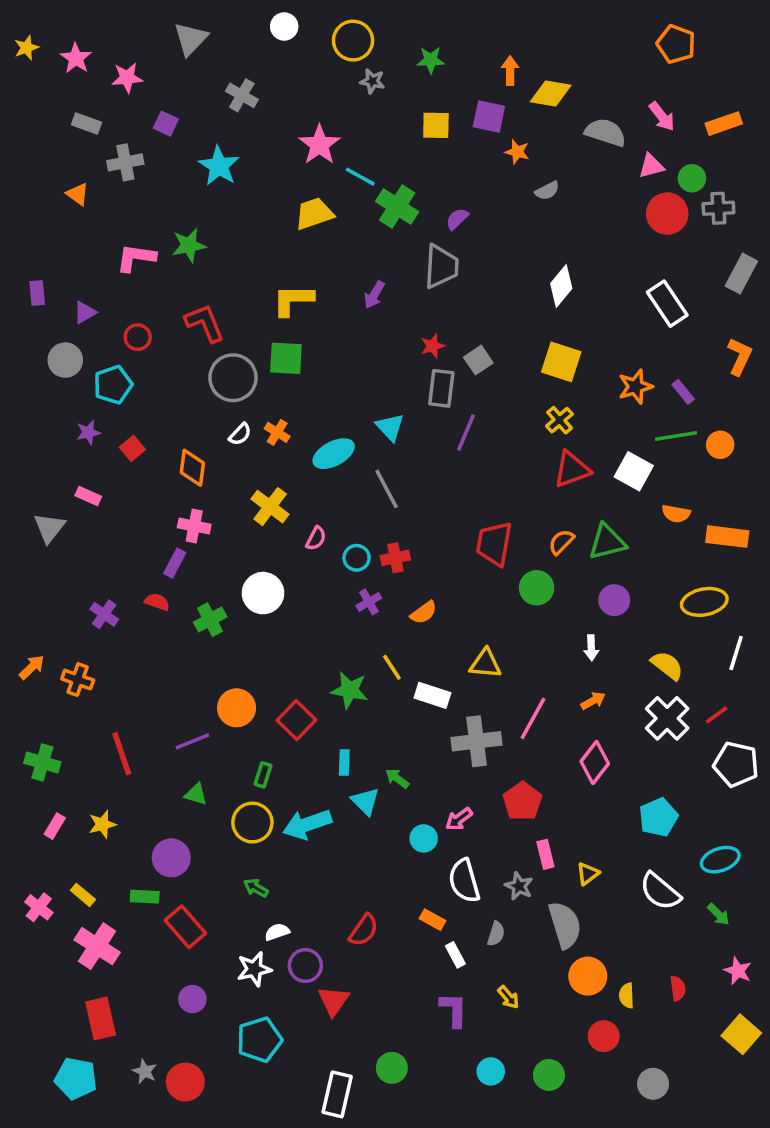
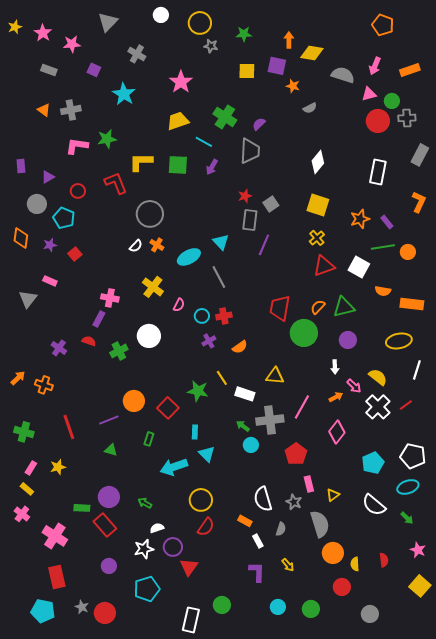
pink arrow: (662, 116) -> (375, 66), turned 60
gray cross: (125, 162) -> (71, 110), moved
cyan line: (360, 177) -> (204, 142), moved
yellow L-shape: (293, 300) -> (141, 162), moved
white rectangle: (667, 304) -> (378, 172), turned 45
green square: (286, 358) -> (178, 165), moved
gray circle: (233, 378) -> (150, 214), moved
cyan pentagon: (113, 385) -> (64, 218), turned -30
orange diamond: (192, 468) -> (21, 238), moved
green circle: (537, 588) -> (304, 333), size x1.4
white pentagon: (736, 764) -> (413, 456), moved
green arrow: (397, 778) -> (243, 426), moved
pink arrow: (459, 819) -> (354, 386), moved, turned -98
yellow circle: (252, 823) -> (201, 500), moved
cyan circle: (424, 838) -> (251, 445), moved
purple circle: (171, 858) -> (109, 497), moved
yellow rectangle: (83, 895) -> (27, 489), moved

